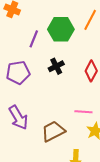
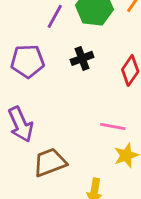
brown trapezoid: (53, 131) -> (50, 162), moved

